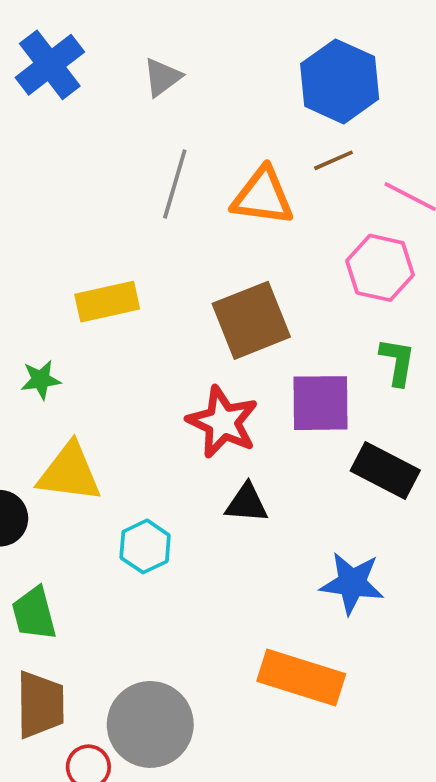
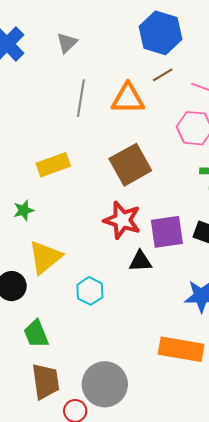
purple square: (320, 403) -> (167, 232), moved
yellow triangle: (69, 473) -> (45, 257), turned -39

